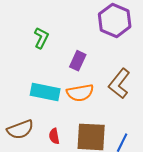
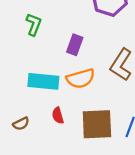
brown semicircle: (20, 129) -> (21, 124), size x0.6
red semicircle: (54, 136) -> (58, 116), moved

